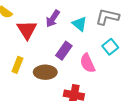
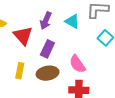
purple rectangle: (64, 51) -> (47, 49), moved
pink semicircle: (88, 63) -> (77, 64), moved

